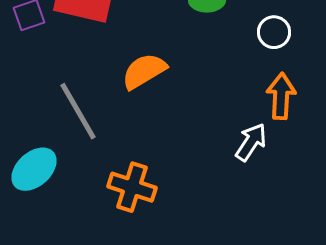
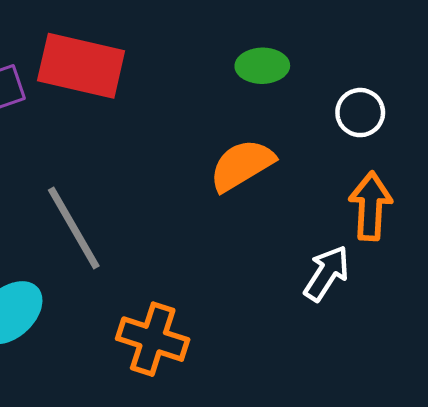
orange semicircle: (144, 71) -> (242, 165), moved

